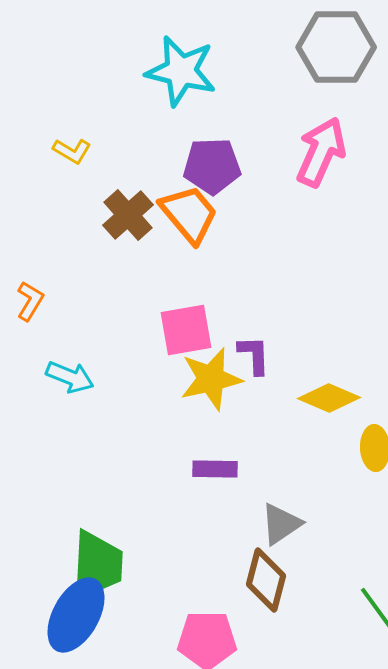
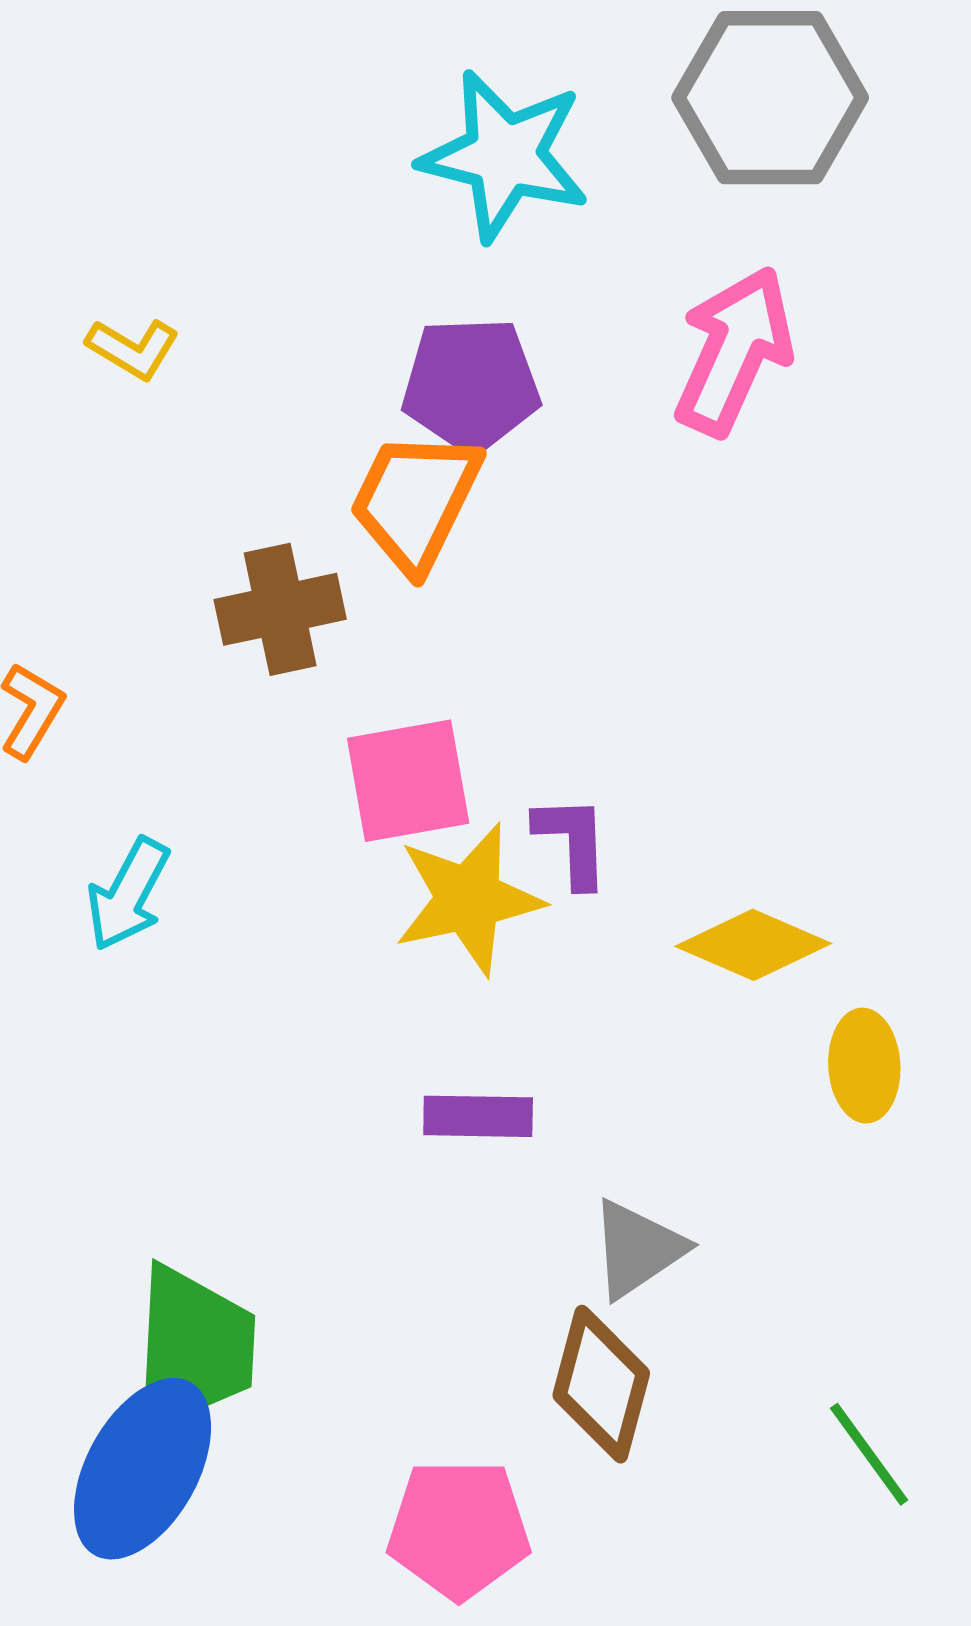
cyan star: (181, 71) -> (505, 156), moved
orange trapezoid: (189, 214) -> (415, 501), turned -114
brown cross: (128, 215) -> (280, 609), moved, turned 30
cyan arrow: (70, 377) -> (128, 894), turned 96

